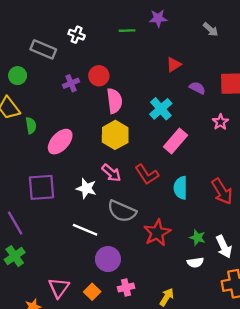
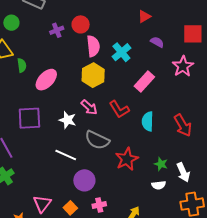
purple semicircle: (197, 88) -> (157, 42), moved
cyan cross: (161, 109) -> (121, 52), moved
pink star: (220, 122) -> (183, 66), size x1.5

